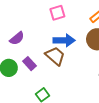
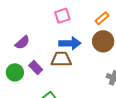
brown trapezoid: (55, 56) -> (61, 59), turned -40

